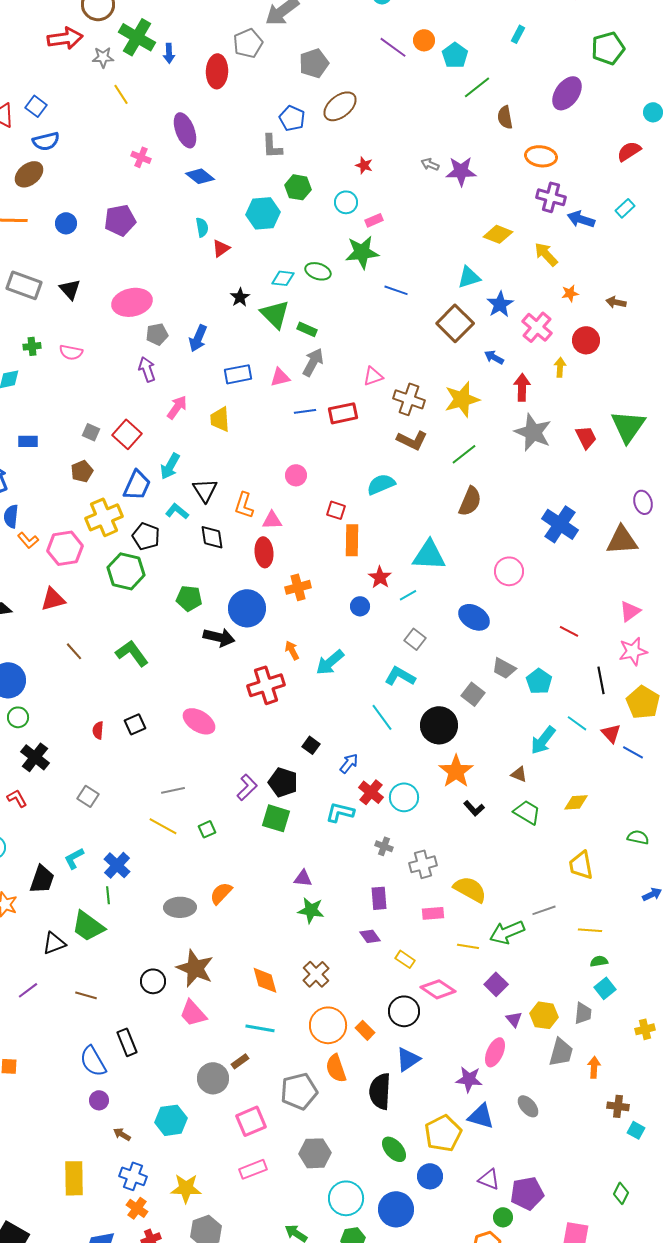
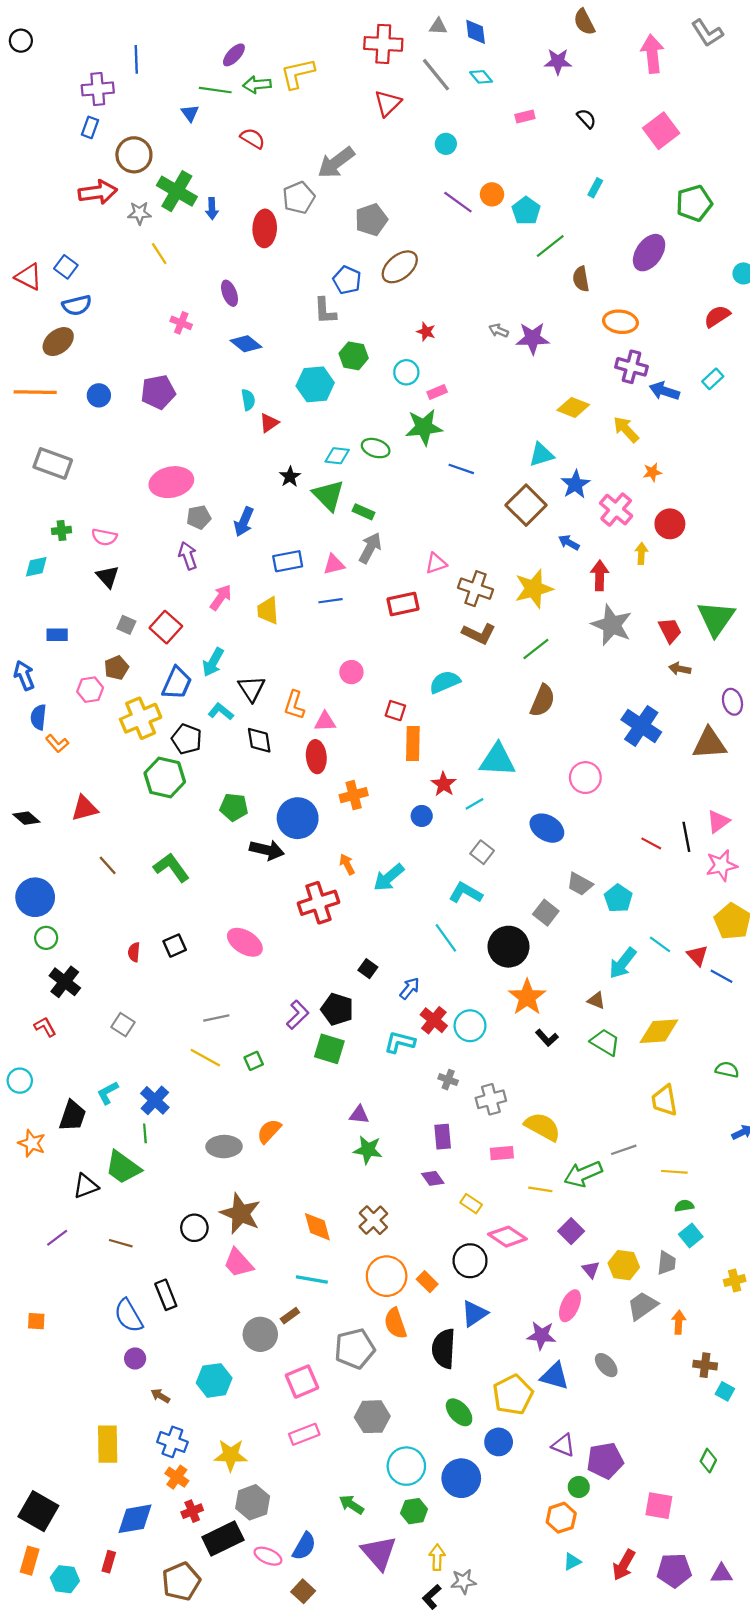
purple ellipse: (185, 130) -> (230, 293), size x0.7
black triangle: (70, 289) -> (108, 577), moved
brown arrow: (616, 302) -> (680, 669), moved
blue line: (305, 411) -> (331, 601), moved
pink hexagon: (65, 548) -> (90, 690), moved, size x0.7
black line: (601, 680) -> (686, 837), moved
yellow diamond: (576, 802) -> (659, 1031), size x1.5
gray trapezoid: (561, 1052) -> (642, 1306), turned -140

